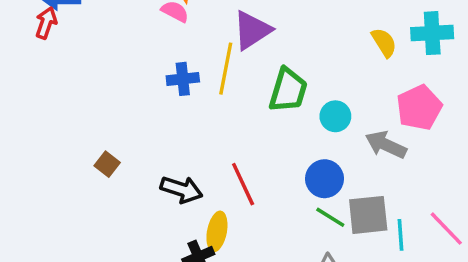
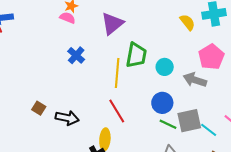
yellow line: (226, 69) -> (117, 73), moved
blue cross: (183, 79) -> (76, 55), turned -36
black arrow: (181, 189) -> (67, 118), moved
cyan line: (400, 235) -> (209, 130), turned -42

